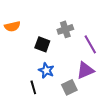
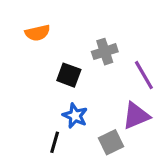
orange semicircle: (12, 26) -> (38, 33), moved
black line: (33, 87) -> (55, 142), turned 32

